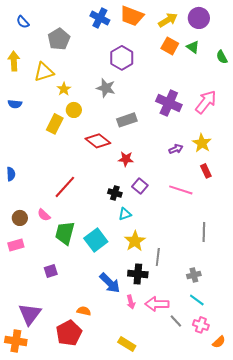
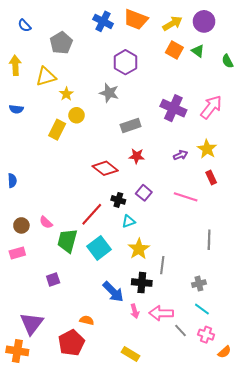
red diamond: (98, 141) -> (105, 168), moved
red star: (126, 159) -> (137, 156), moved
red line: (65, 187) -> (92, 214), moved

